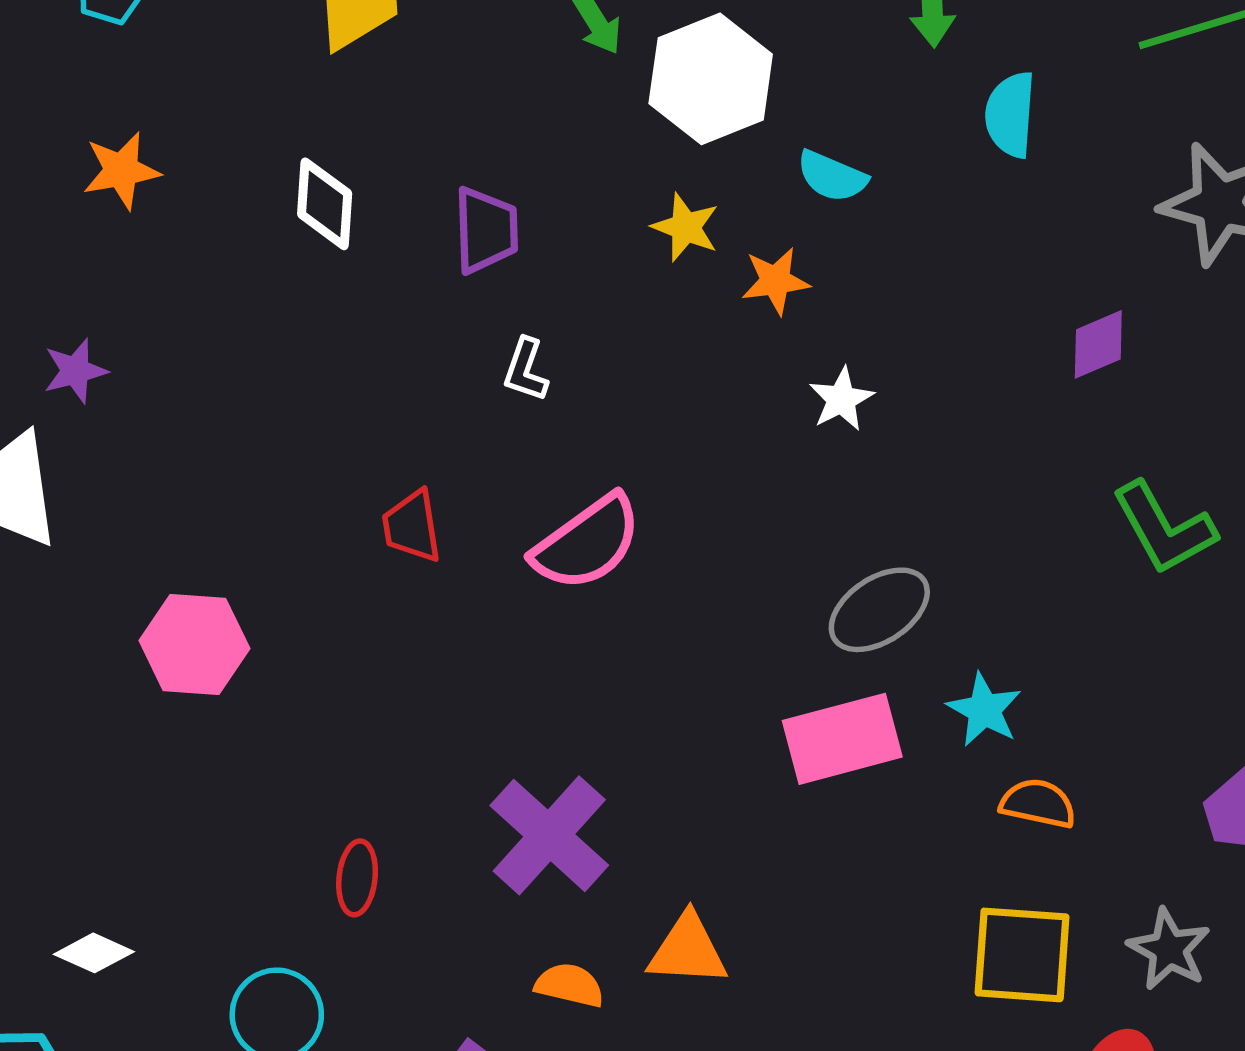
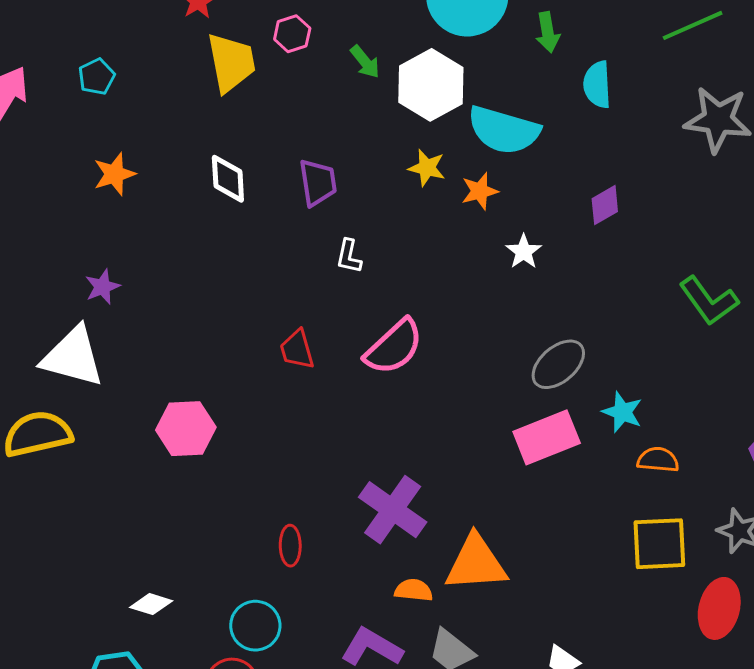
cyan semicircle: (832, 176) -> (504, 130), size x1.8
purple diamond: (1098, 344) -> (605, 205), moved
orange triangle: (688, 950) -> (476, 563), size x1.4

